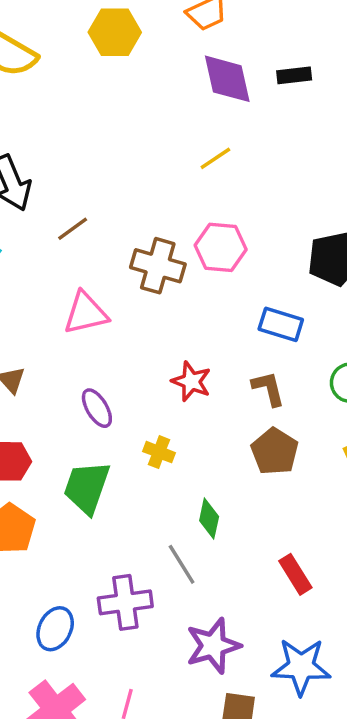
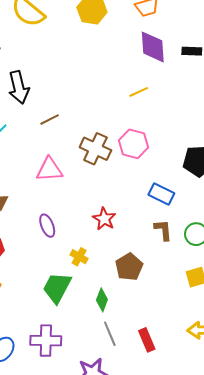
brown L-shape: (268, 388) -> (163, 230), moved
brown pentagon: (275, 451) -> (129, 267), moved
green trapezoid: (87, 487) -> (57, 288), moved
gray line: (182, 564) -> (110, 334), moved

